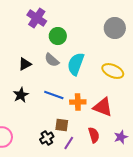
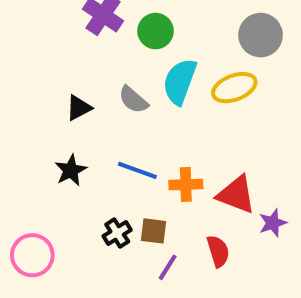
green circle: (58, 36) -> (156, 31), moved
cyan semicircle: (76, 64) -> (180, 82), moved
yellow ellipse: (113, 71) -> (234, 88), moved, turned -45
purple star: (121, 137) -> (273, 223), moved
black cross: (47, 138) -> (117, 233), moved

